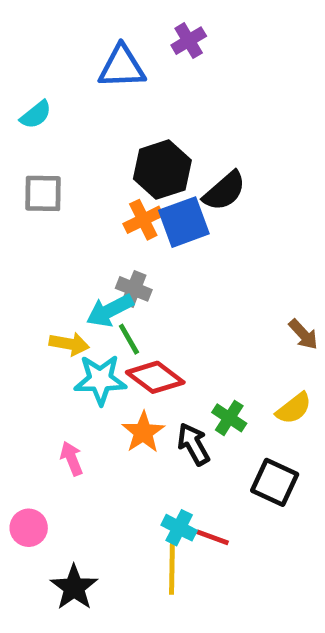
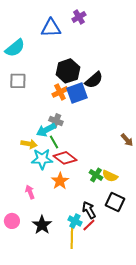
cyan semicircle: (36, 115) -> (15, 48), size x1.5
yellow semicircle: (294, 408) -> (110, 176), moved, turned 63
black arrow: (193, 444) -> (89, 210), moved
red line: (213, 537) -> (89, 225), turned -64
black star: (74, 587) -> (42, 225), moved

